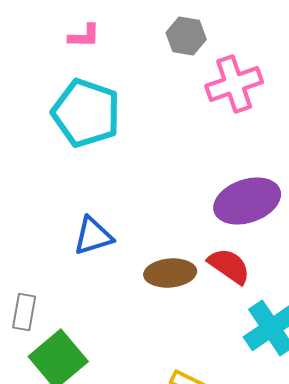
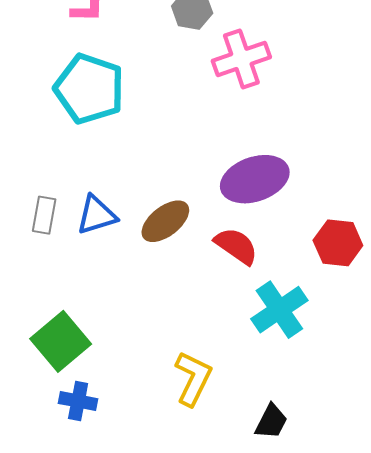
brown ellipse: (170, 273) -> (165, 221), moved, turned -33
gray rectangle: (24, 312) -> (44, 215), moved

